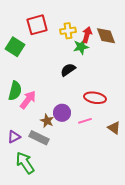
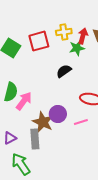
red square: (37, 25) -> (39, 41), moved
brown star: (47, 121) -> (43, 122), size x1.5
gray rectangle: (39, 138) -> (35, 139), turned 60

